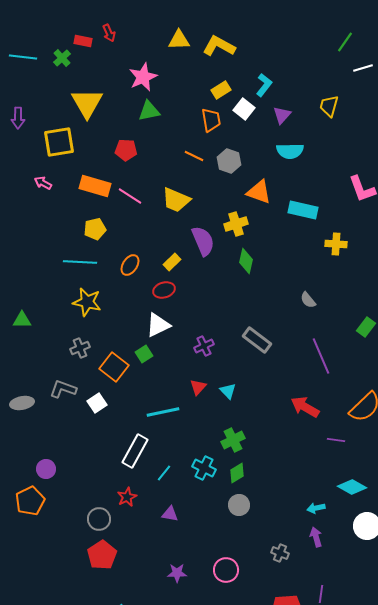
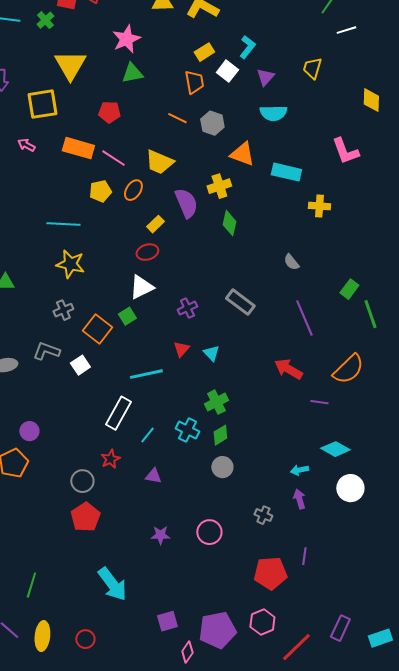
yellow pentagon: (95, 229) -> (100, 191), moved
orange ellipse: (130, 265) -> (133, 190), moved

